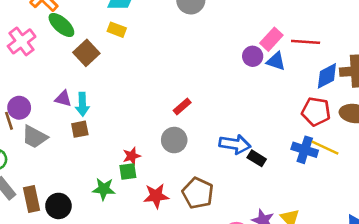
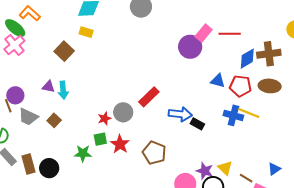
green ellipse: (61, 25) -> (15, 28), moved
purple circle: (253, 56) -> (190, 47), size x1.5
blue triangle: (276, 61) -> (218, 81), moved
red rectangle: (182, 107) -> (149, 97), moved, size x1.5
brown square: (80, 129) -> (54, 120), moved, turned -32
gray circle: (174, 140) -> (123, 112), moved
red star: (132, 156) -> (104, 118), moved
red star: (156, 196) -> (120, 144), moved, turned -30

